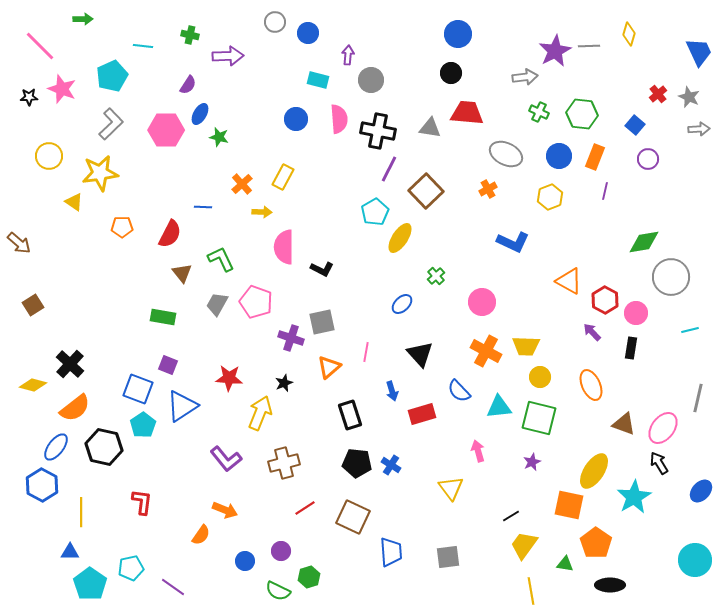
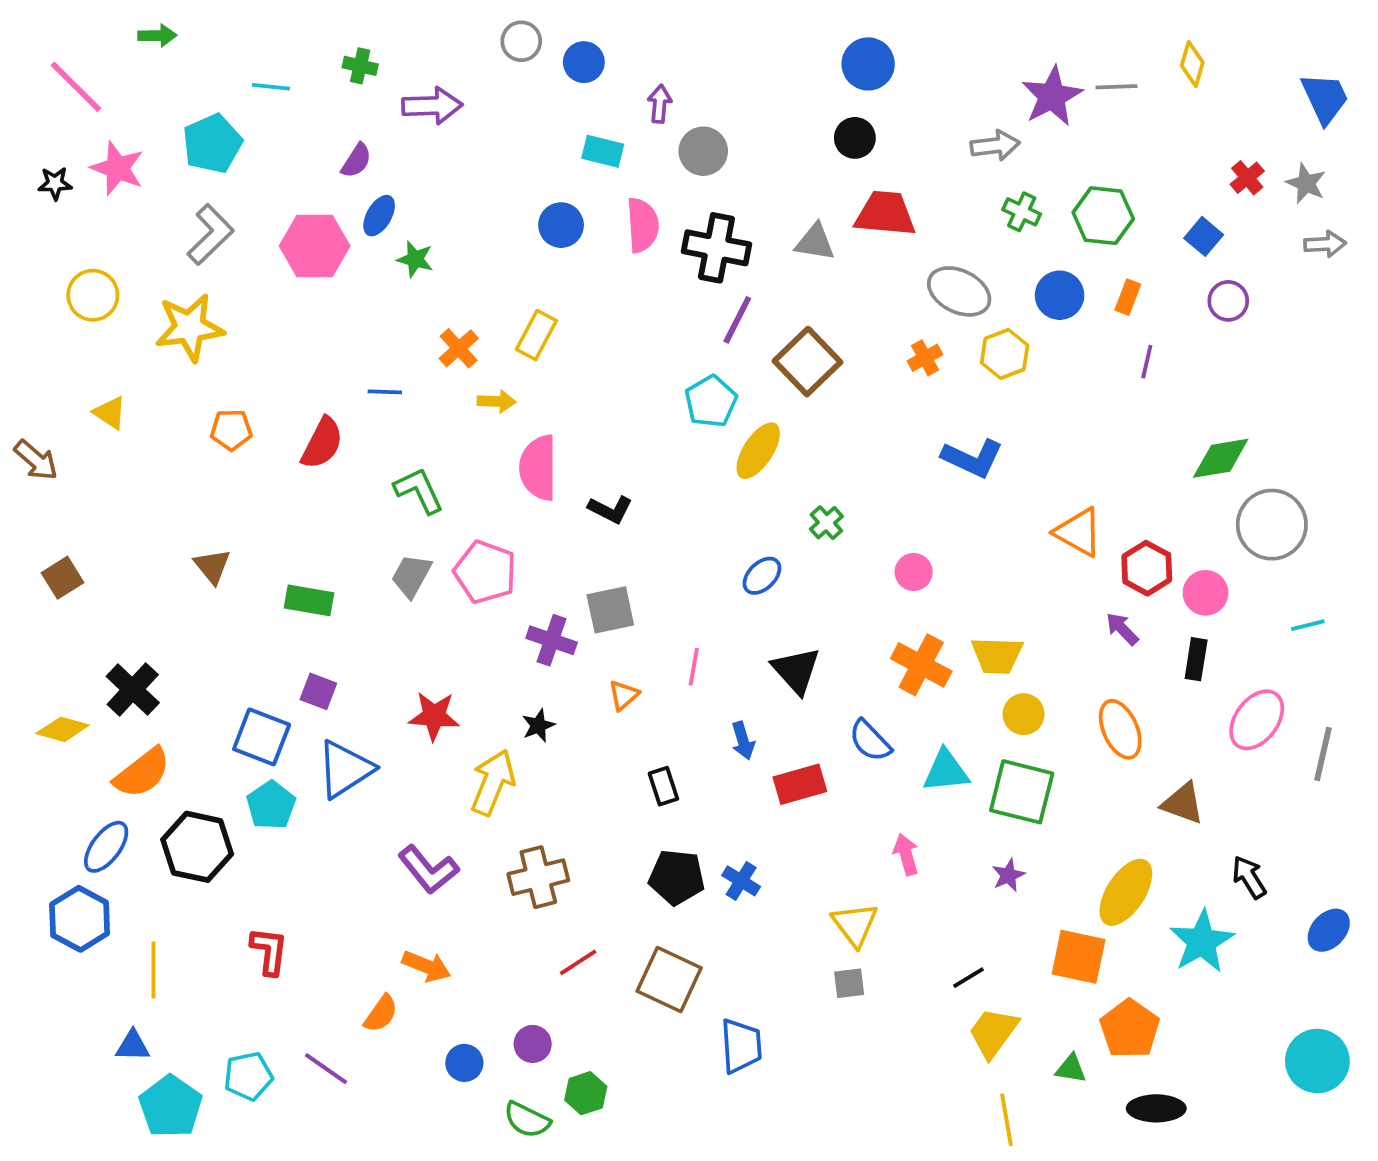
orange rectangle: (595, 157) -> (1128, 297), size x0.7
yellow hexagon: (550, 197) -> (1005, 354), moved
yellow triangle: (74, 202) -> (110, 413), moved
brown triangle: (182, 273) -> (212, 566), moved
pink circle: (482, 302) -> (914, 572), size x0.7
orange triangle: (329, 367) -> (624, 695), size x0.7
black rectangle: (350, 415) -> (663, 786), size x0.7
pink ellipse: (663, 428) -> (1257, 720), moved
gray square: (448, 557) -> (849, 983), moved, size x0.7
purple line: (173, 587) -> (326, 1069), moved

